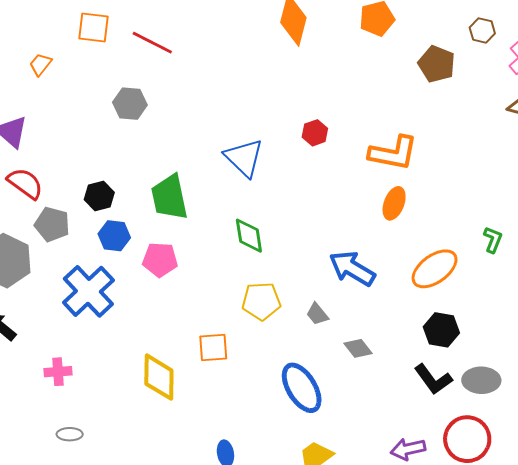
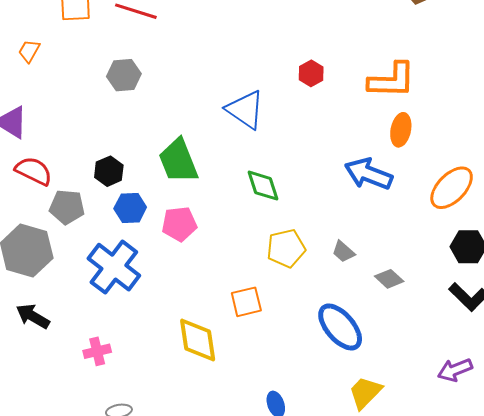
blue arrow: (352, 268) -> (369, 174), moved

